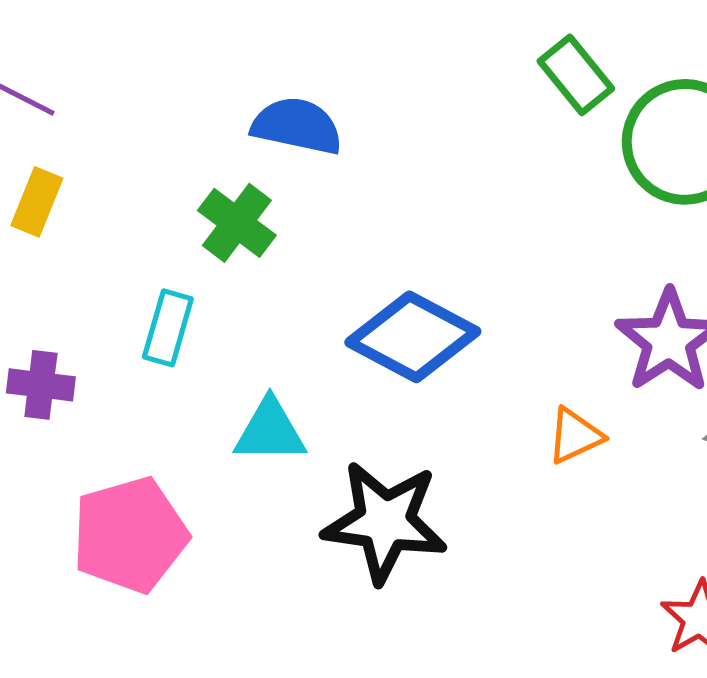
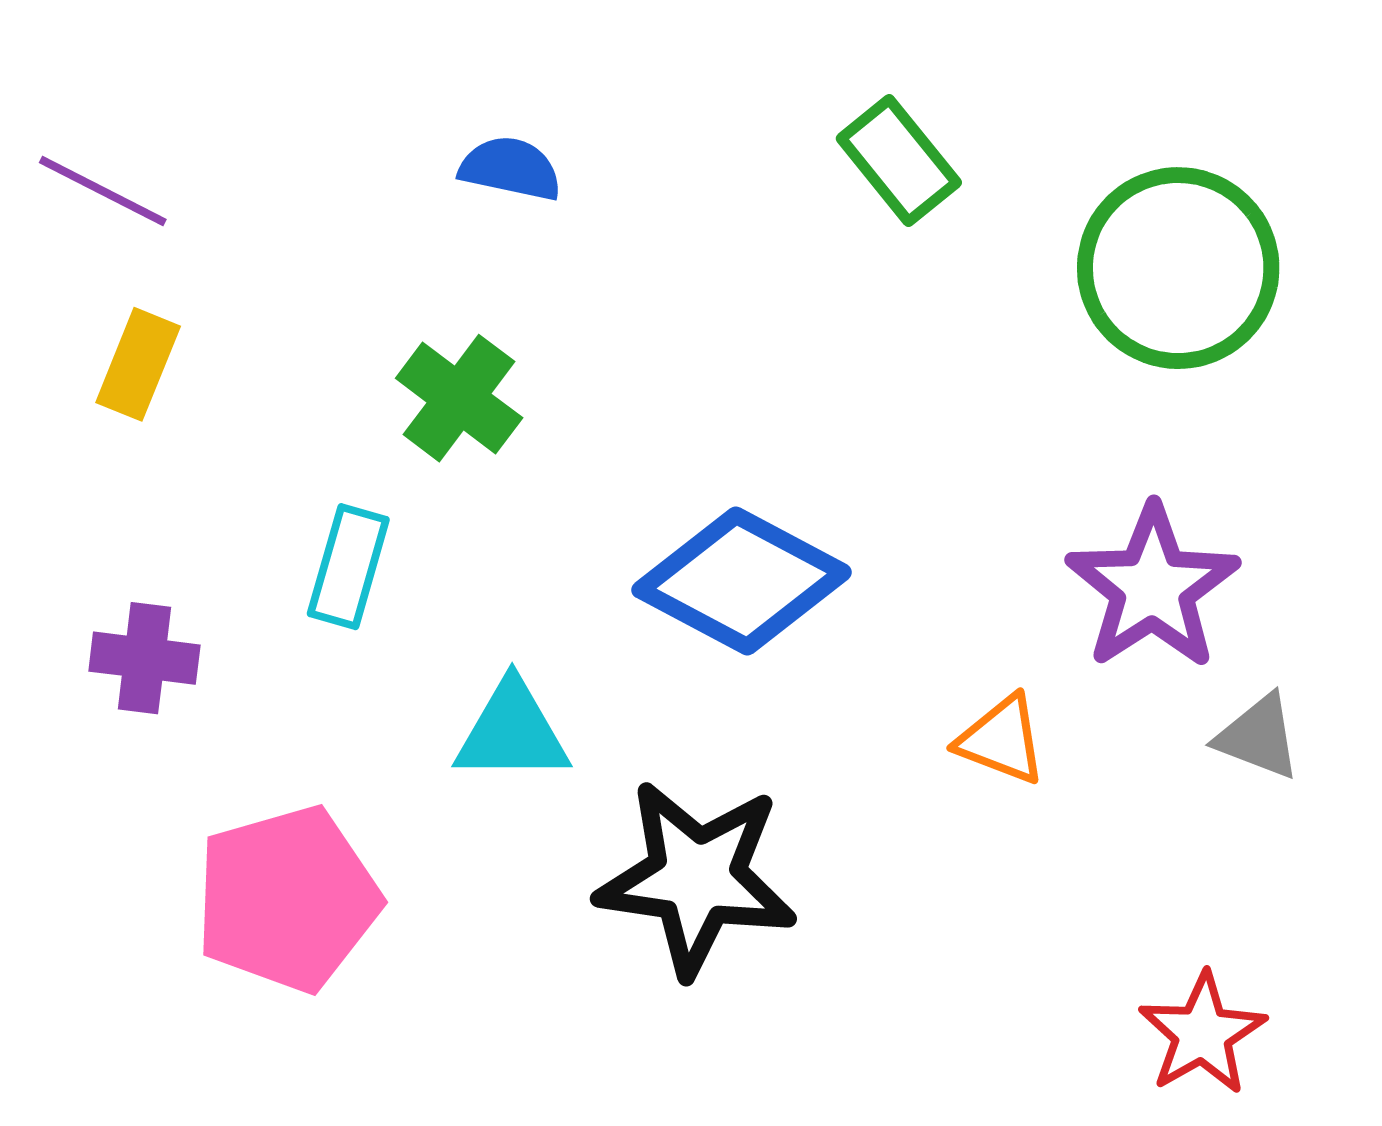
green rectangle: (576, 75) -> (899, 161), moved
blue semicircle: (297, 126) -> (510, 169), moved, size x0.7
orange triangle: (575, 436) -> (1002, 740), turned 46

